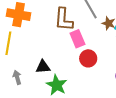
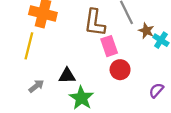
gray arrow: (17, 77) -> (36, 86), turned 64

